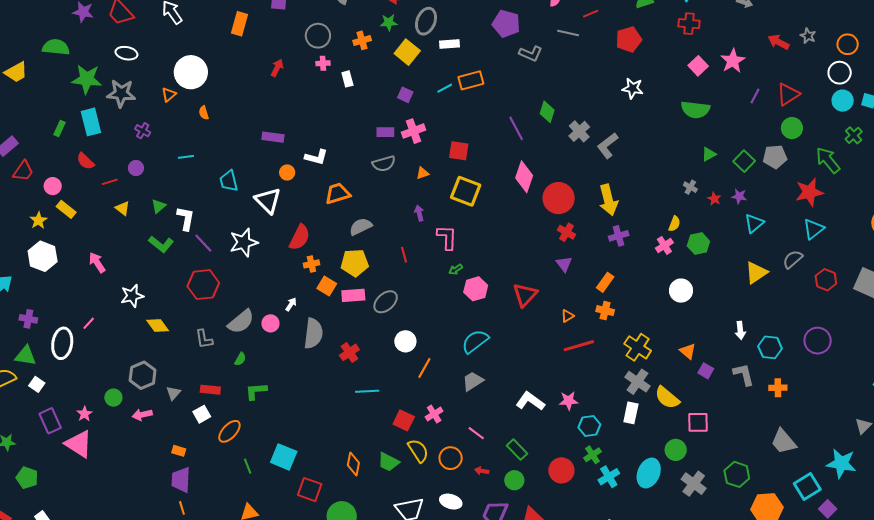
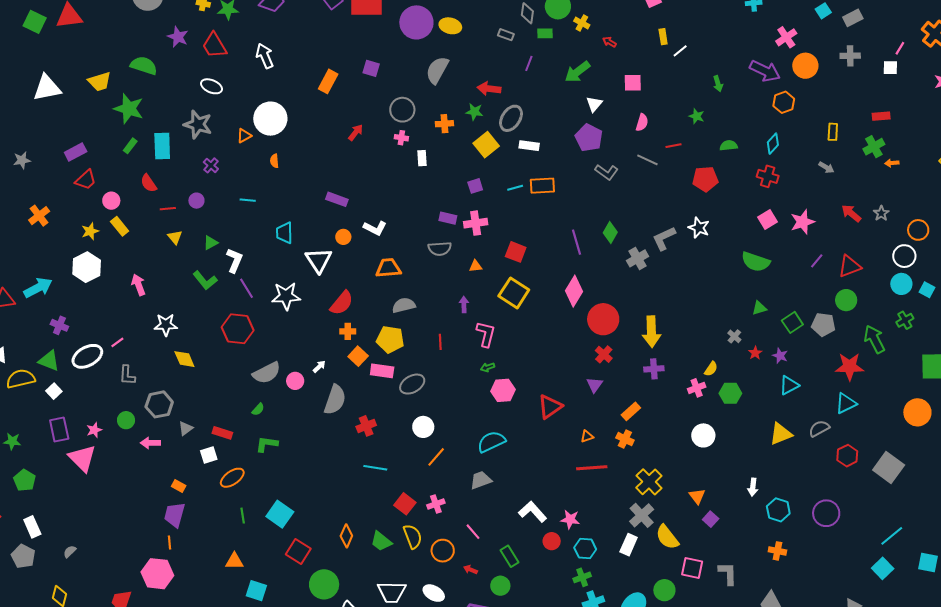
green star: (87, 79) -> (129, 109), moved
purple square: (405, 95) -> (475, 186), turned 35
gray L-shape: (608, 146) -> (664, 238), moved
gray L-shape: (204, 339) -> (127, 375), moved
white ellipse: (62, 343) -> (87, 356), turned 40
gray L-shape: (744, 374) -> (728, 574), moved
red circle: (561, 470) -> (552, 541), moved, size x0.7

